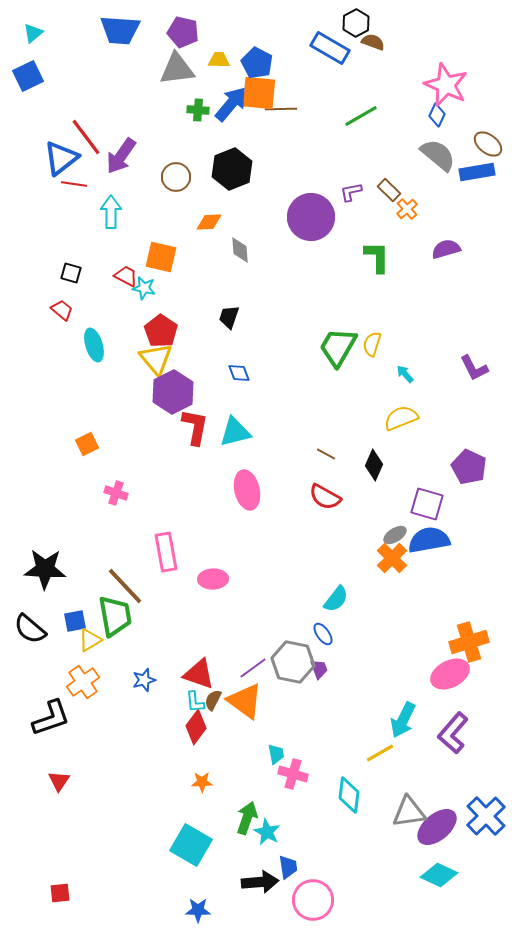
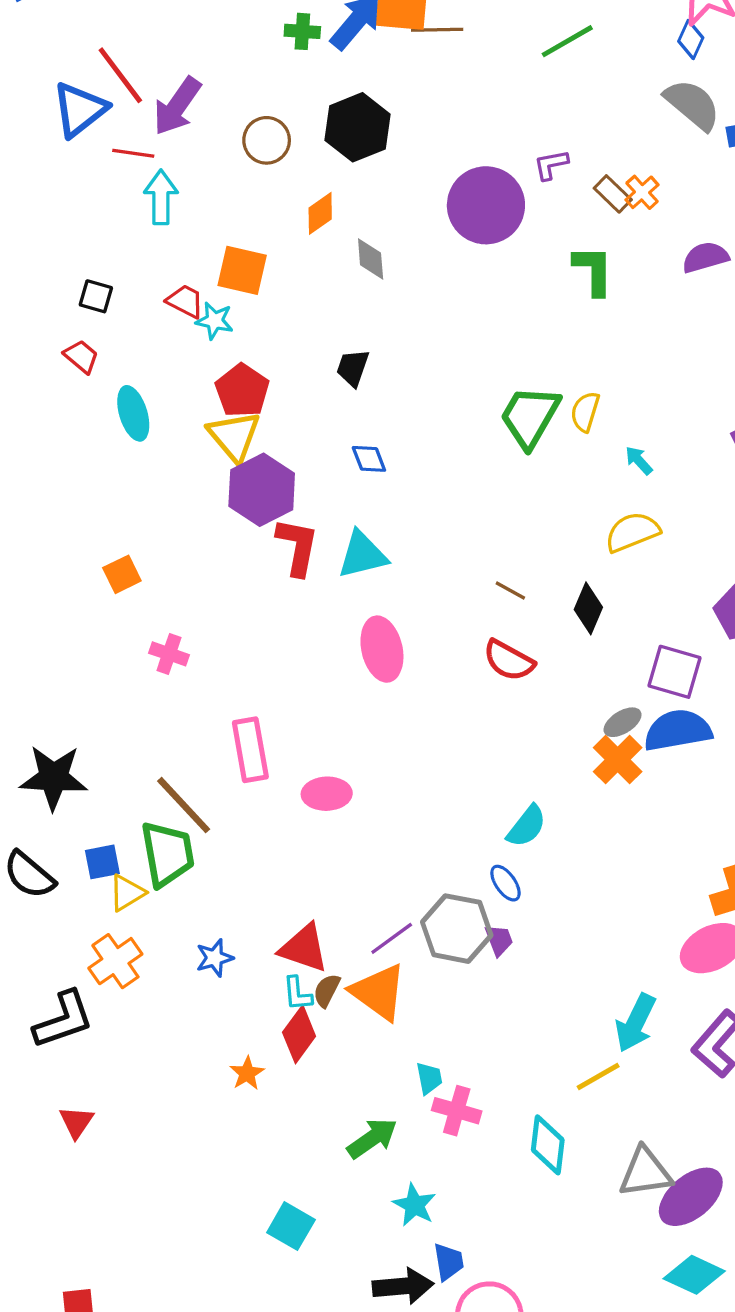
red line: (74, 184) -> (133, 153), moved
brown rectangle: (389, 190) -> (613, 194), moved
orange diamond: (209, 222) -> (320, 213), turned -32
orange star: (202, 782) -> (247, 1073), moved, turned -30
green arrow: (247, 818) -> (372, 1138), moved, turned 36
cyan square: (191, 845) -> (291, 1226), size x0.7

